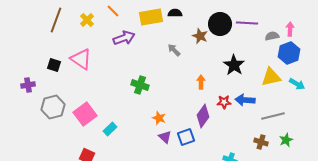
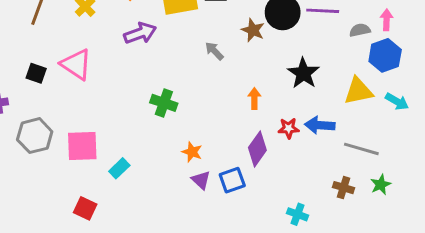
pink square: (85, 114) -> (82, 146), turned 35
gray line: (273, 116) -> (361, 149), turned 30

